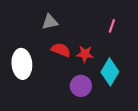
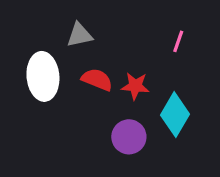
white ellipse: (22, 64) -> (43, 76), moved

